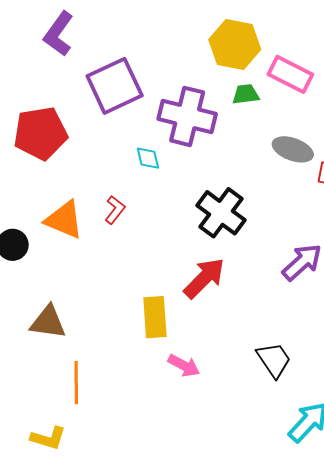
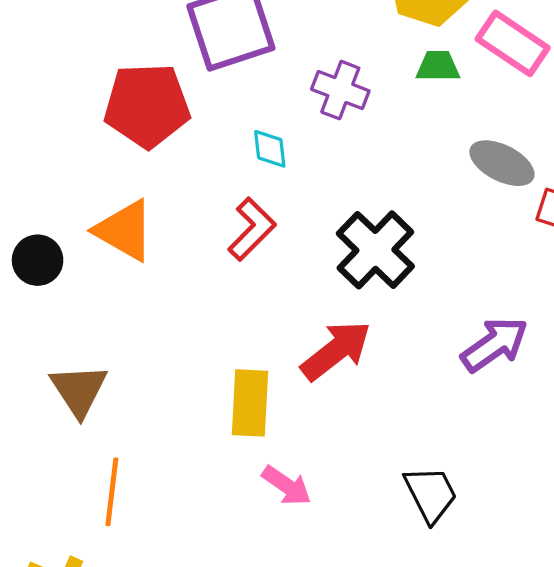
purple cross: (187, 116) -> (340, 90), size x0.6
red pentagon: (40, 133) -> (147, 105), moved
red L-shape: (115, 210) -> (252, 229), moved, size x1.4
brown triangle: (48, 322) -> (79, 390), turned 42

